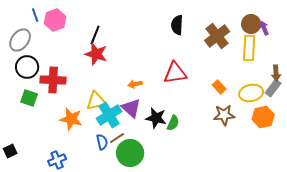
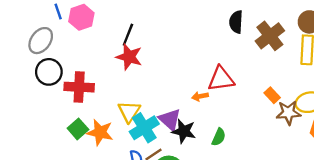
black semicircle: (177, 25) -> (236, 22), moved
orange arrow: (135, 84) -> (200, 96), moved
green square: (29, 98) -> (78, 129), moved, turned 30
yellow triangle: (96, 101) -> (129, 111), turned -45
brown star: (224, 115) -> (288, 113), moved
black star: (156, 118) -> (184, 131), moved

